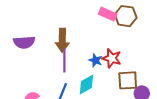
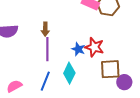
brown arrow: (62, 40) -> (45, 29), size x0.6
cyan diamond: (86, 84) -> (69, 73), turned -35

